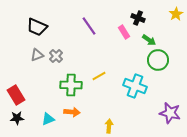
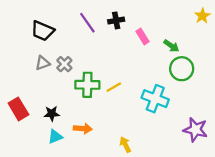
black cross: (138, 18) -> (116, 20), moved, turned -32
purple line: (89, 26) -> (87, 23), moved
green cross: (71, 85) -> (87, 85), moved
black star: (17, 118) -> (52, 114), moved
yellow arrow: (109, 126) -> (125, 145), turned -32

